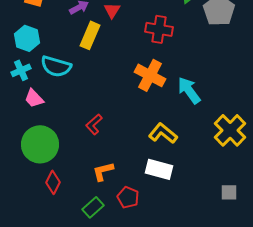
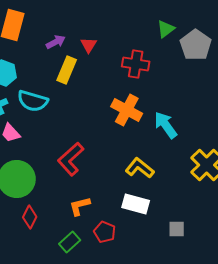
red L-shape: (94, 124) -> (71, 159), size x1.6
gray square: (229, 192) -> (177, 229), moved

